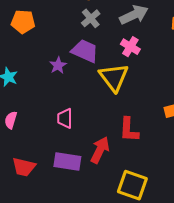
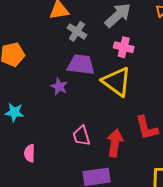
red arrow: (100, 150) -> (115, 143), moved

